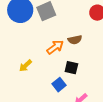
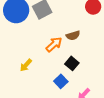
black square: (71, 68) -> (72, 63), turned 32

